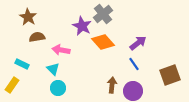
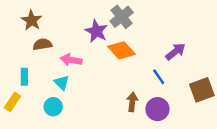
purple arrow: (138, 43) -> (175, 52), moved
cyan rectangle: (22, 64) -> (24, 77), turned 64
cyan circle: (58, 88) -> (53, 107), moved

